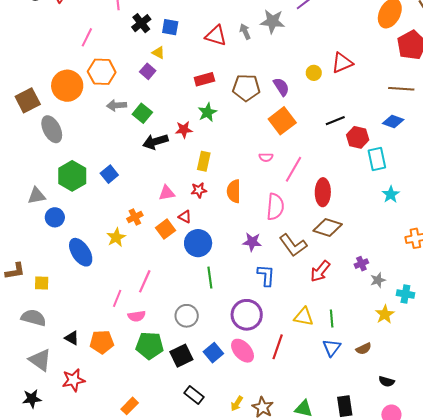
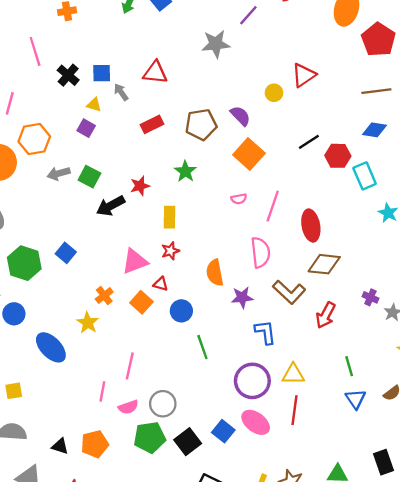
gray arrow: (245, 32) -> (121, 92), moved
green star: (207, 112) -> (185, 171), moved
orange semicircle: (234, 191) -> (215, 273), moved
pink triangle: (167, 193) -> (135, 261), size x1.4
blue circle: (198, 243) -> (181, 311), size x0.7
purple cross: (361, 264) -> (370, 297), turned -32
gray circle: (187, 316) -> (163, 404), moved
yellow triangle: (304, 317) -> (293, 374), moved

